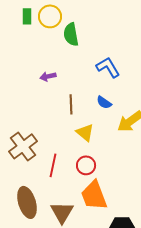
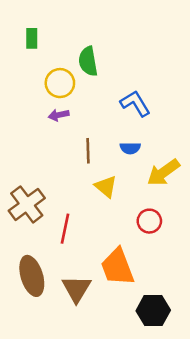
yellow circle: (50, 16) -> (60, 83), moved
blue semicircle: (104, 102) -> (130, 148), turned -35
red circle: (86, 165) -> (149, 221), moved

